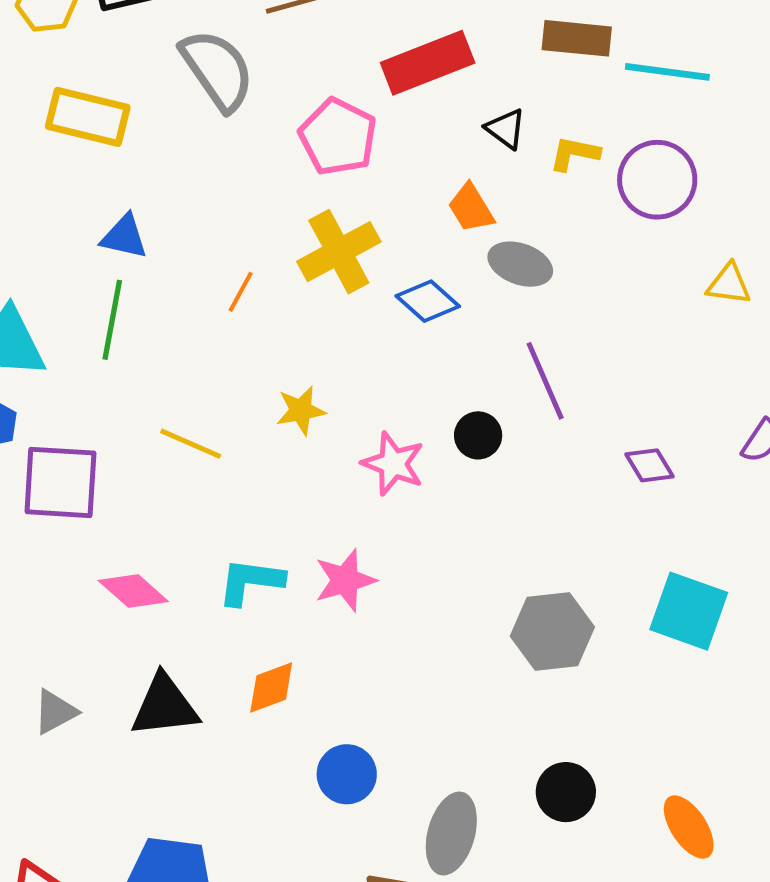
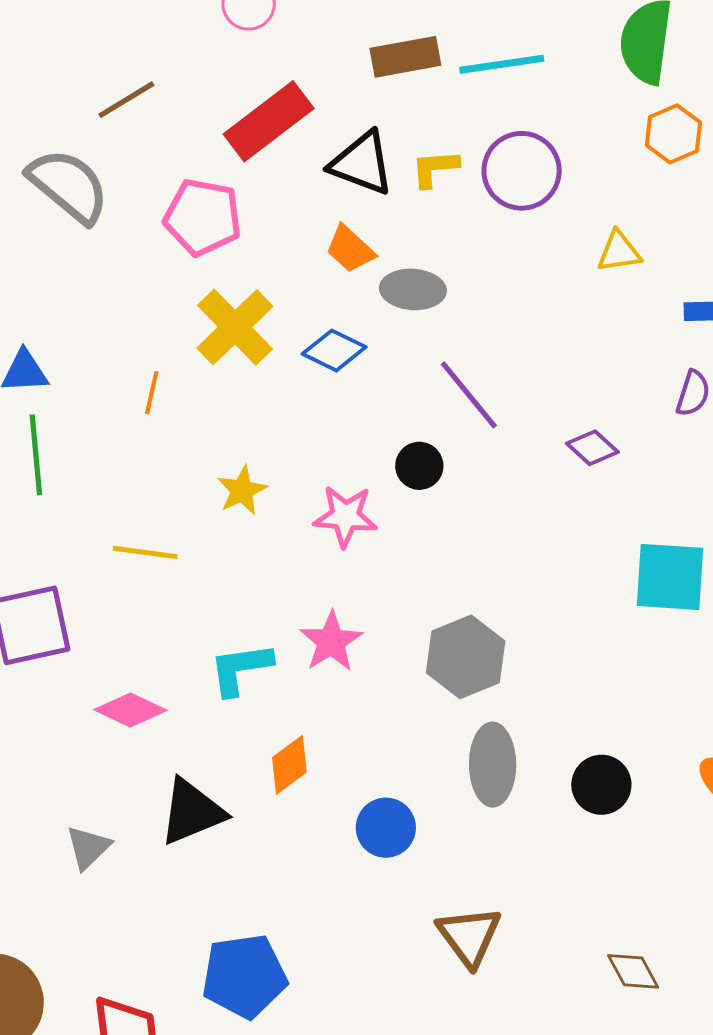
black triangle: (506, 129) -> (362, 163), size x1.6
gray hexagon: (552, 632) -> (466, 657), moved
gray ellipse: (451, 834) -> (493, 765), moved

